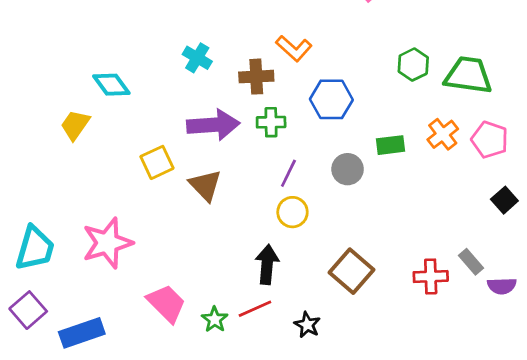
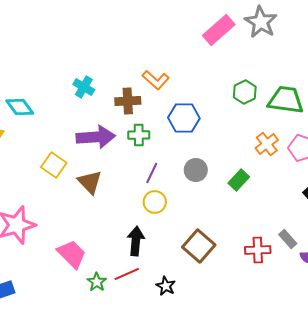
green rectangle: (390, 145) -> (239, 180), moved, turned -40
yellow square: (157, 162) -> (54, 165), turned -30
pink trapezoid: (166, 303) -> (72, 254), moved

